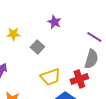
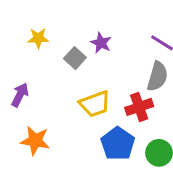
purple star: (54, 22) -> (101, 43), moved

